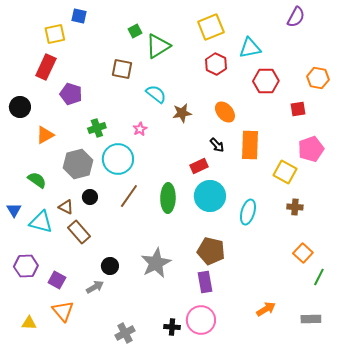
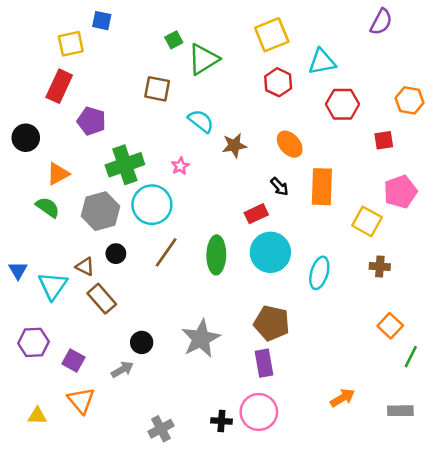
green cross: (97, 128) -> (125, 165), size x1.6
green semicircle: (37, 180) -> (48, 207), moved
cyan triangle: (41, 222) -> (53, 286), turned 50

